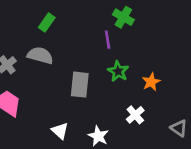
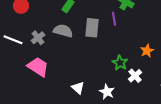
green star: (118, 71) -> (120, 63), moved
gray rectangle: (80, 85) -> (92, 28), moved

